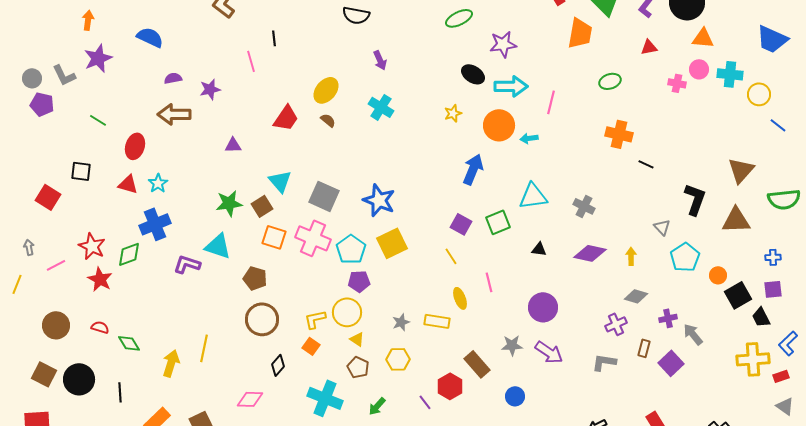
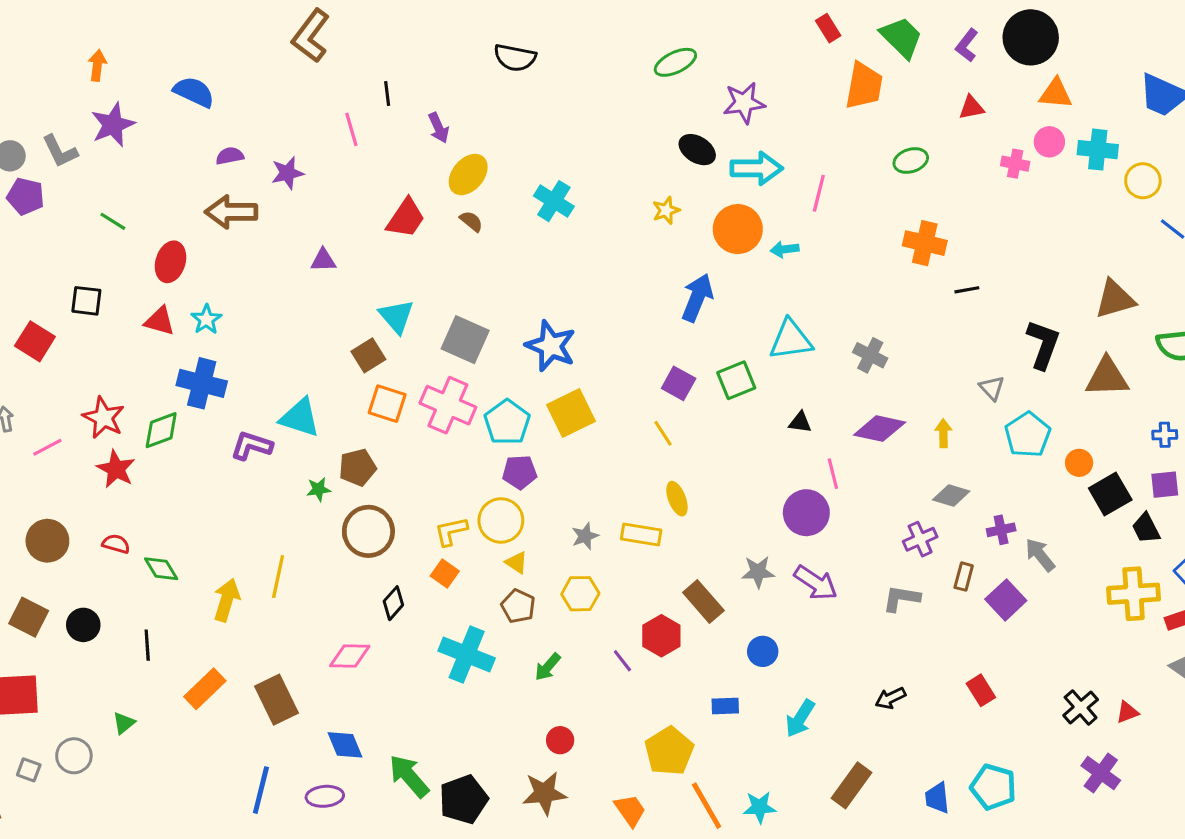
purple arrow: (380, 60) -> (439, 128), moved
black line: (646, 164) -> (967, 290), turned -35
brown triangle: (741, 170) -> (1115, 299), turned 32
green star: (229, 203) -> (319, 489), moved, size x0.6
blue cross: (155, 224) -> (202, 383), turned 36
brown pentagon: (255, 278) -> (358, 467), turned -30
pink line: (489, 282) -> (833, 474), moved
black circle: (79, 379) -> (83, 625), size x0.7

